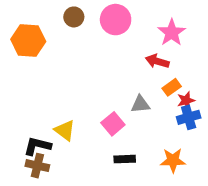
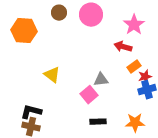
gray triangle: (140, 104) -> (101, 80), moved
yellow triangle: (65, 130) -> (52, 75), moved

